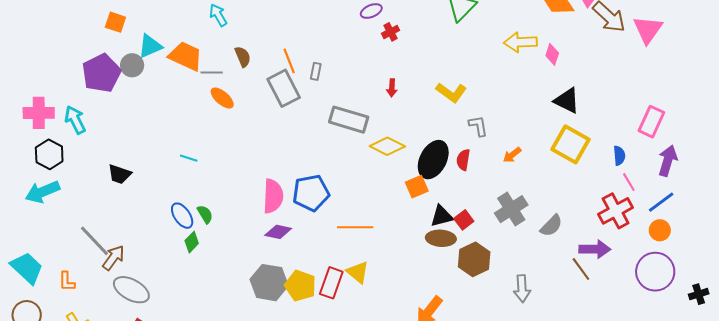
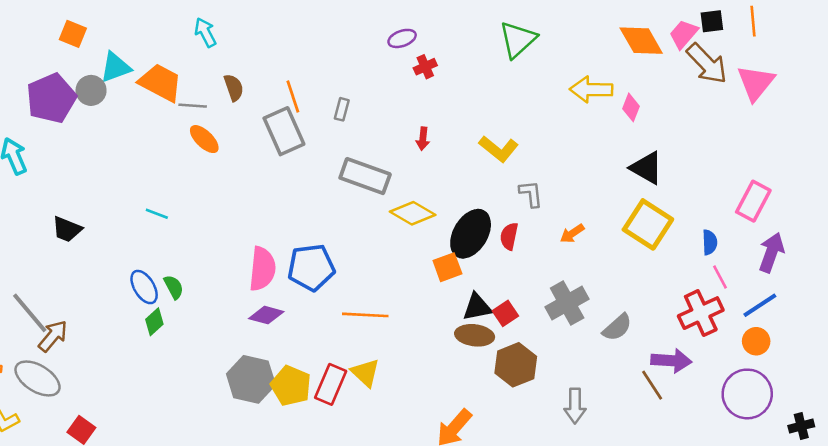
gray rectangle: (316, 71) -> (342, 109), moved
gray ellipse: (131, 290) -> (38, 378), moved

